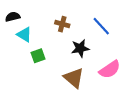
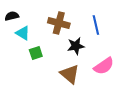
brown cross: (62, 24) -> (59, 23), size x1.5
blue line: (101, 26) -> (96, 25), turned 30

